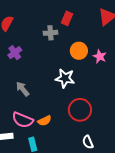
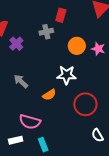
purple cross: (15, 53) -> (16, 44), moved
gray arrow: (23, 89) -> (21, 81), moved
orange semicircle: (45, 121) -> (49, 95), moved

